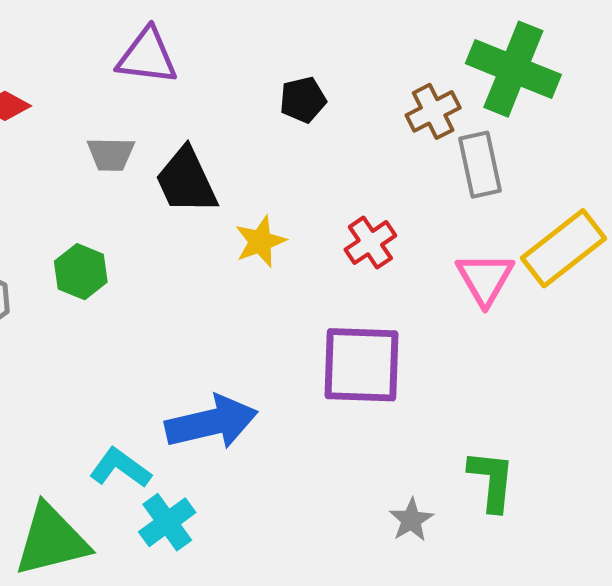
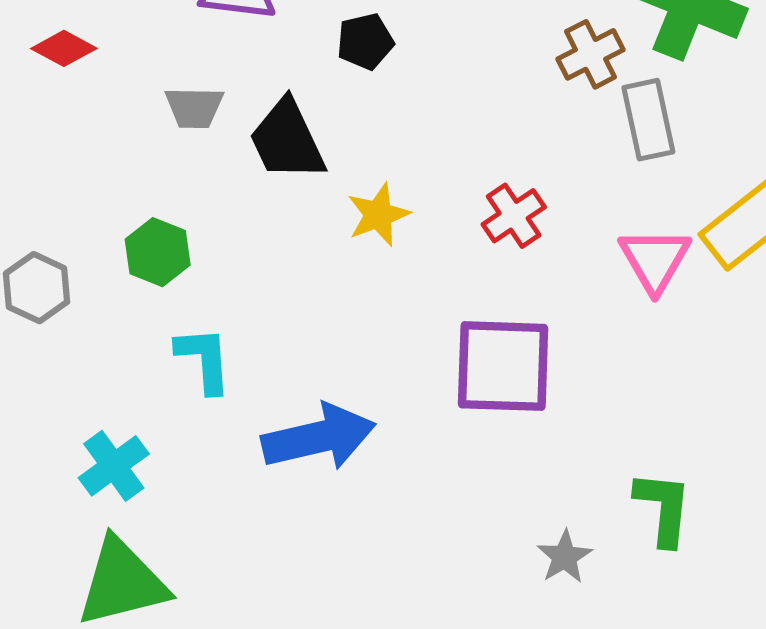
black pentagon: (303, 100) -> (365, 41), moved
cyan L-shape: (120, 468) -> (204, 359), moved, turned 50
cyan cross: (167, 522) -> (114, 466), moved

